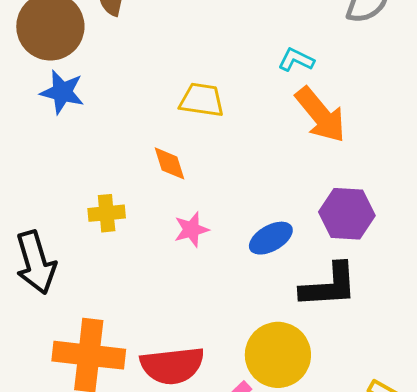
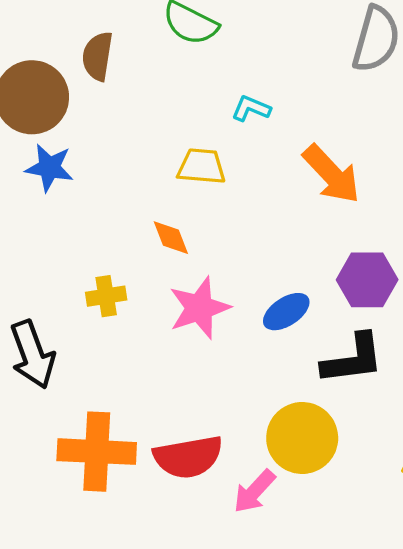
cyan L-shape: (296, 60) -> (251, 108), moved
pink star: (191, 230) -> (199, 308), size x1.6

